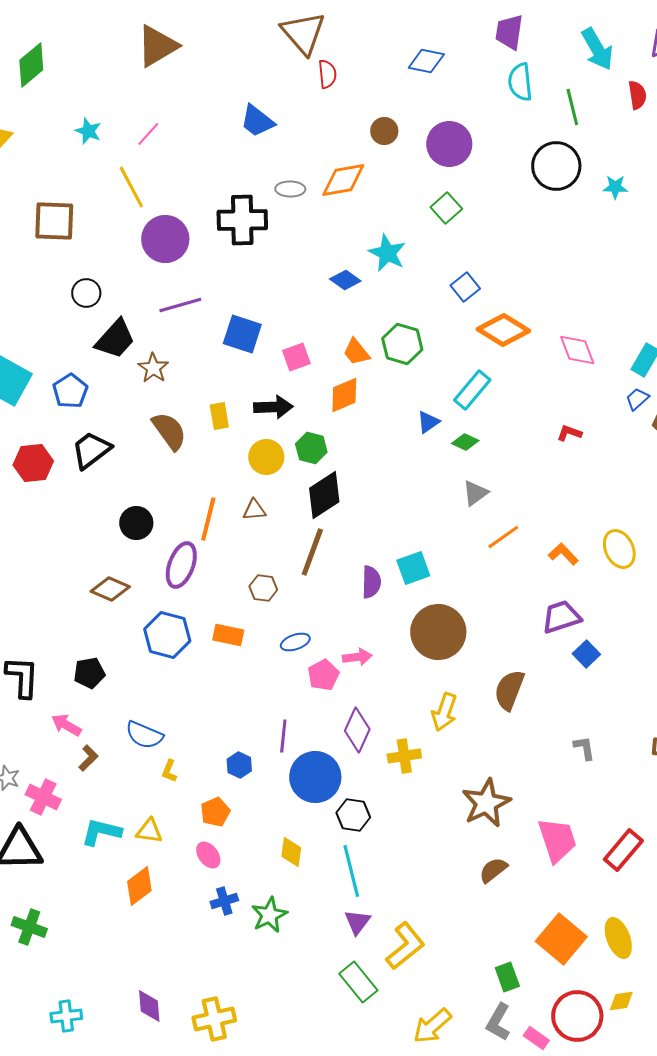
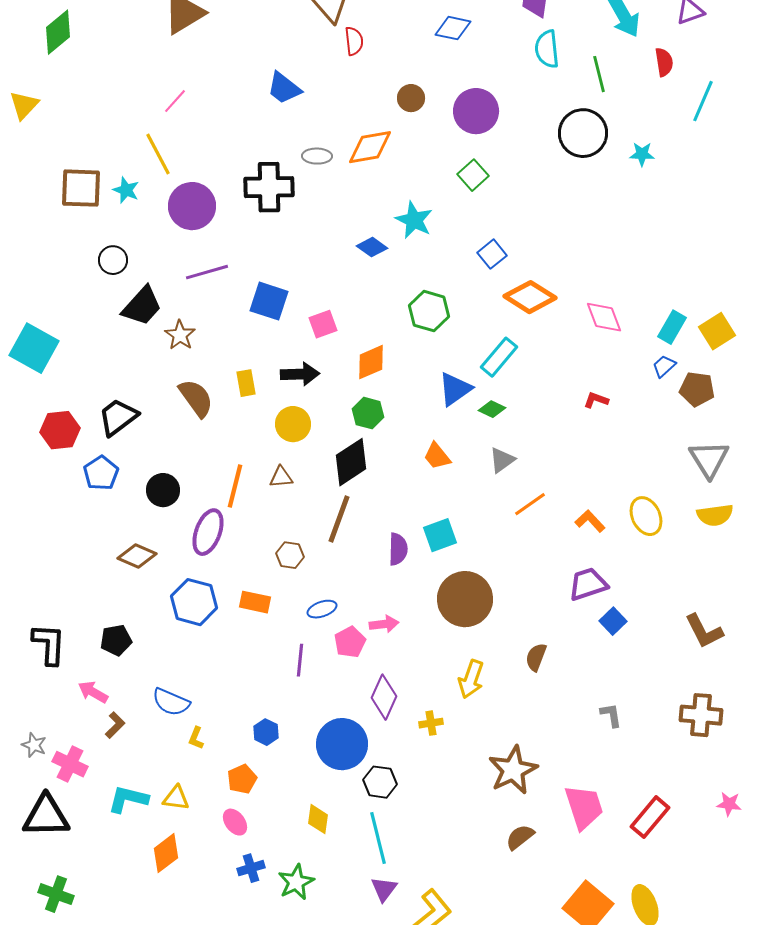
cyan star: (88, 131) -> (126, 190), moved
orange trapezoid: (356, 352) -> (437, 456), moved
blue pentagon: (70, 391) -> (101, 473), moved
blue triangle: (428, 422) -> (455, 389), size x1.5
green hexagon: (311, 448) -> (368, 413), moved
brown semicircle: (509, 690) -> (536, 657), size x0.7
purple line: (283, 736) -> (300, 660), moved
yellow cross: (404, 756) -> (431, 723), size x0.7

